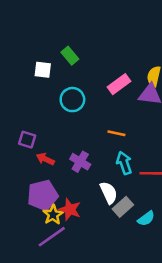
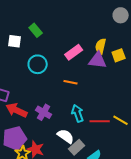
orange line: (116, 133) -> (71, 82), moved
red arrow: (45, 159) -> (17, 110), size x1.5
white semicircle: (109, 193) -> (66, 136), turned -30

